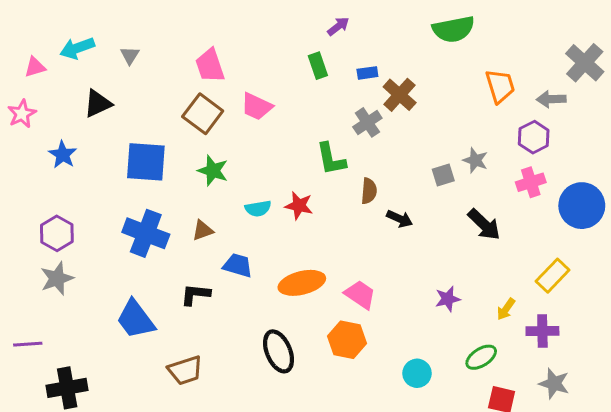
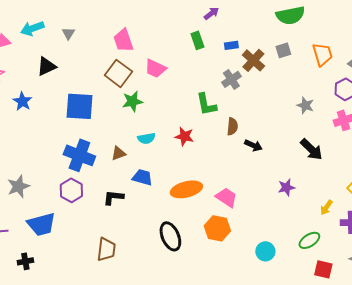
green star: (213, 171) -> (132, 101), moved, turned -30
gray square: (443, 175) -> (283, 50), moved
cyan semicircle: (258, 209) -> (146, 138), moved
purple hexagon: (57, 233) -> (71, 190), moved
purple star: (448, 299) -> (286, 187), moved
blue trapezoid: (136, 319) -> (41, 224), moved, turned -68
brown trapezoid: (185, 370) -> (106, 249), turned -65
black cross: (67, 388) -> (25, 261), size x0.6

